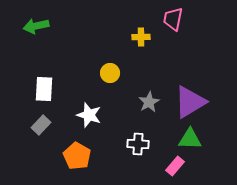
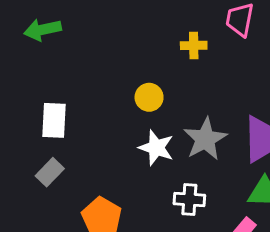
gray star: (149, 102) -> (205, 139), size x1.4
white star: (89, 115) -> (156, 148), moved

